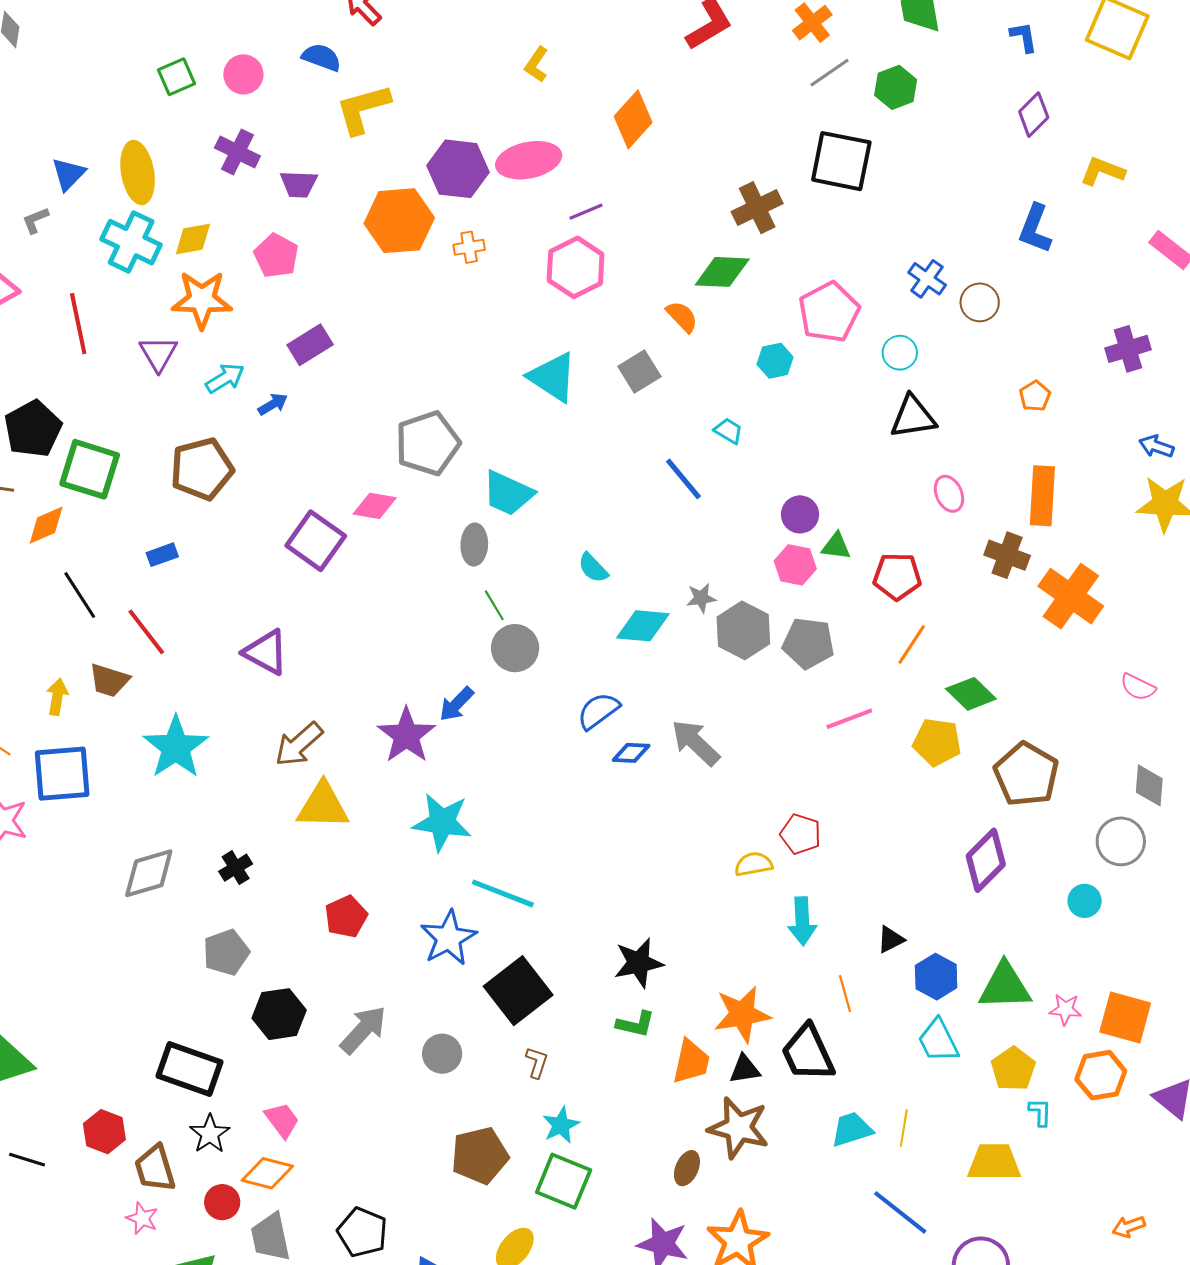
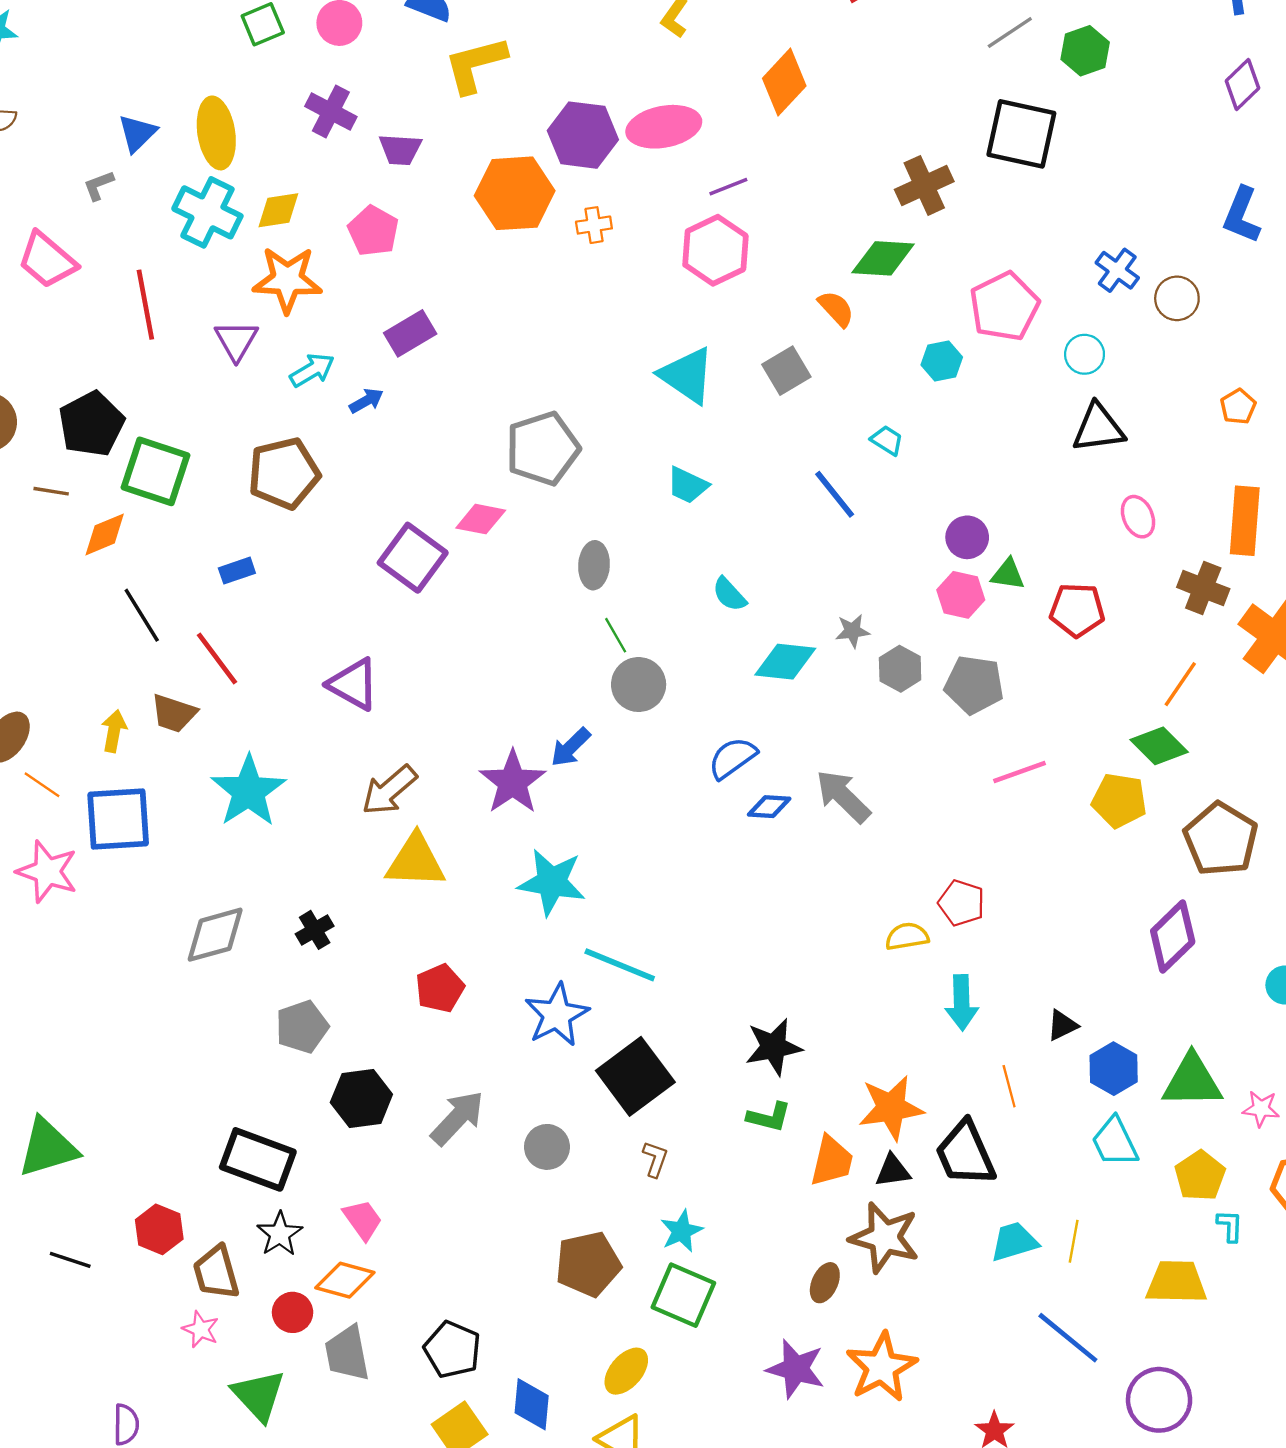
cyan trapezoid: (508, 493) -> (688, 485), moved, size x0.7
gray hexagon: (743, 630) -> (900, 669), size x0.7
orange line: (912, 645) -> (1180, 684), moved

